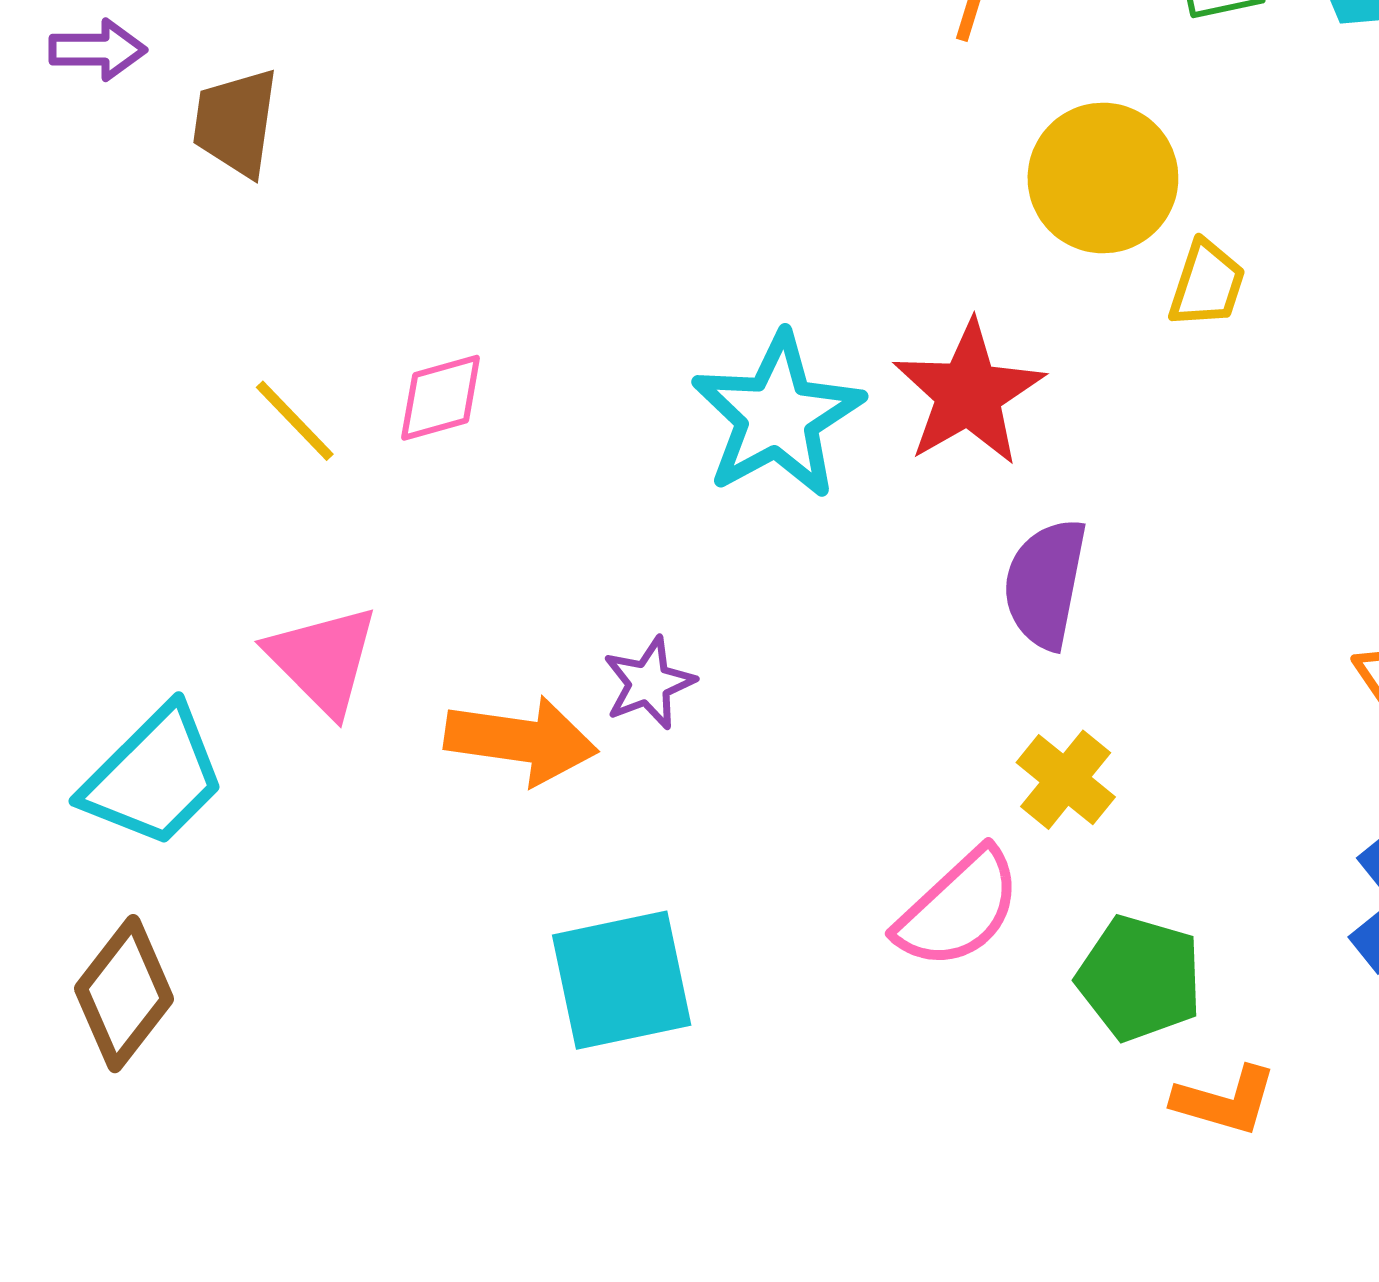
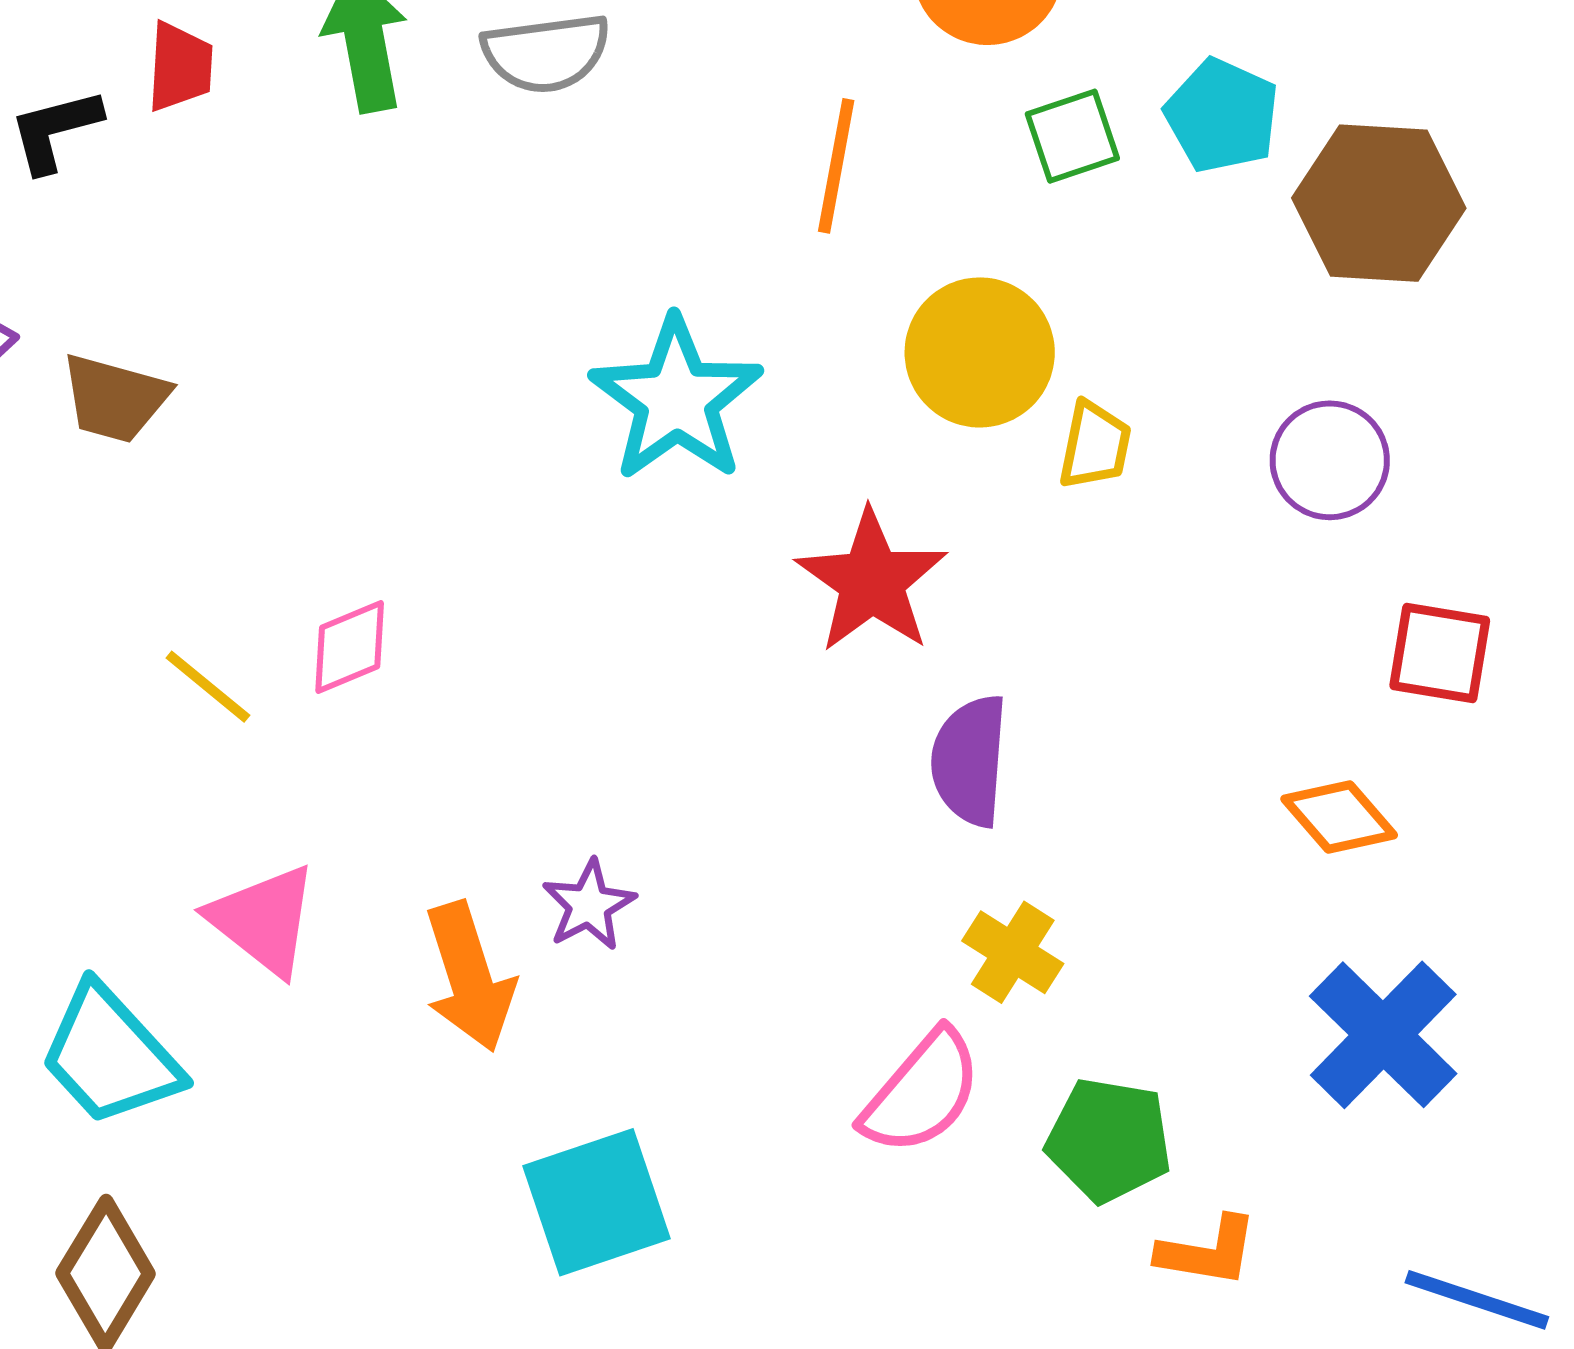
brown trapezoid: (236, 122) -> (115, 398), turned -76
cyan star: (778, 416) -> (676, 399), moved
orange arrow: (521, 740) -> (469, 977), turned 71
cyan trapezoid: (154, 777) -> (110, 1055), turned 99

